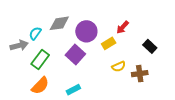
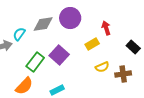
red arrow: (123, 27) -> (106, 28), turned 120
purple circle: (86, 31) -> (70, 18), moved
green rectangle: (40, 59) -> (35, 62), moved

